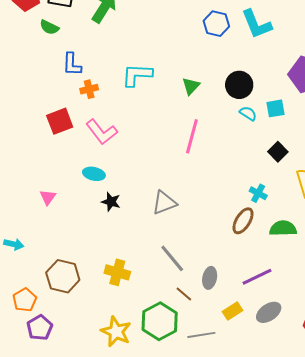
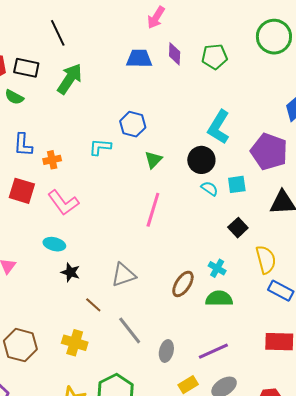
blue hexagon: (216, 24) -> (133, 124), moved
cyan L-shape: (257, 24) -> (219, 127), moved, turned 52
blue L-shape: (72, 64) -> (23, 145), moved
cyan L-shape: (137, 75) -> (100, 147), size x0.7
red square: (60, 121) -> (22, 191), turned 36
brown ellipse: (243, 221) -> (183, 284), moved
green semicircle: (283, 228) -> (219, 298), moved
brown line: (184, 294) -> (93, 305), moved

